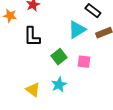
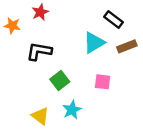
black L-shape: (32, 37) -> (39, 51), turned 100
green square: (59, 57) -> (60, 81), moved

